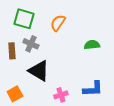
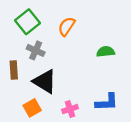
green square: (24, 19) -> (28, 22), turned 35
brown rectangle: (12, 51) -> (14, 70), moved
orange square: (15, 94) -> (32, 108), moved

